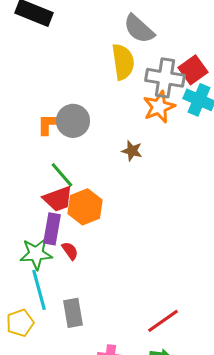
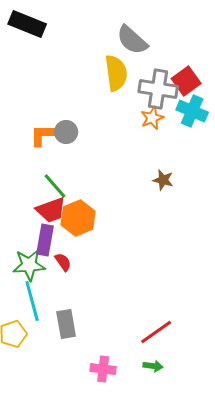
orange star: (159, 107) -> (152, 118), size x0.7
gray circle: (73, 121) -> (66, 132), size x0.7
brown star: (132, 151) -> (163, 180), moved

